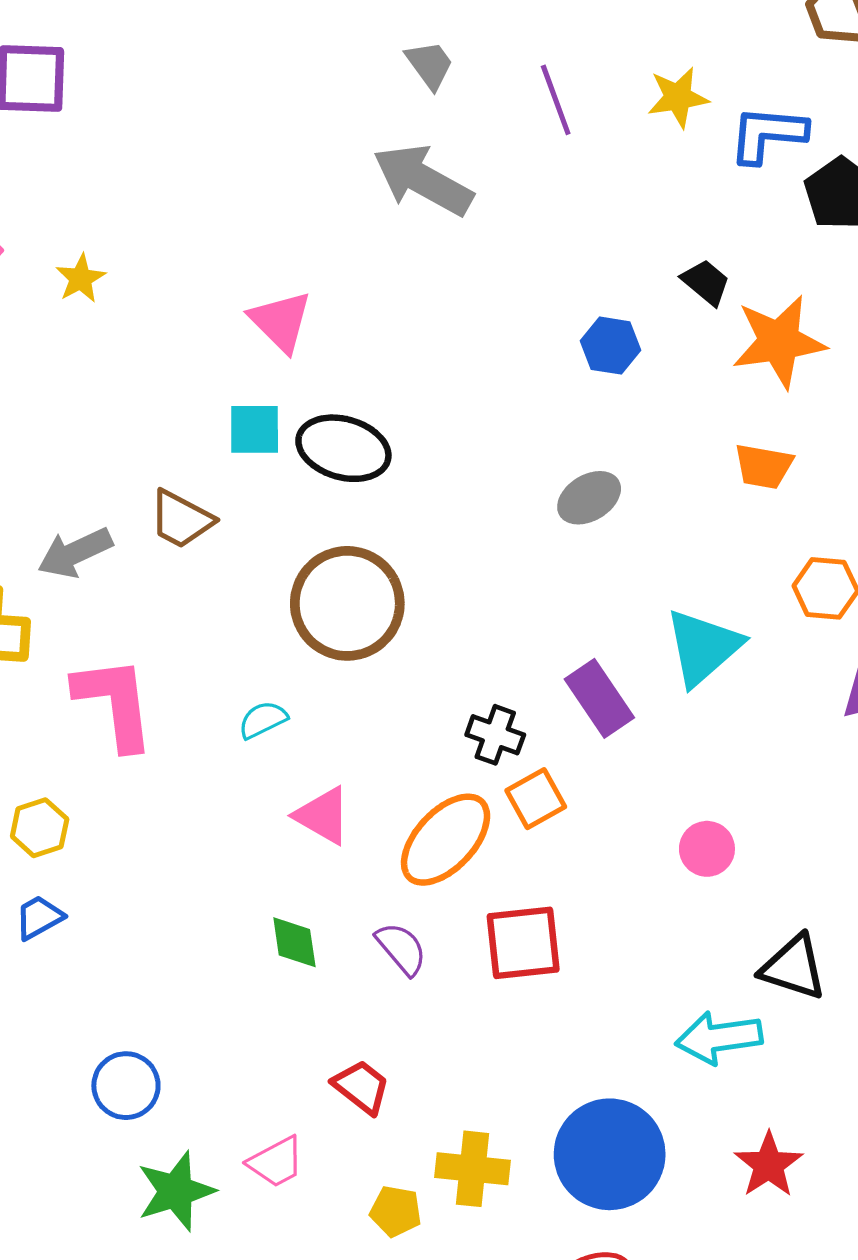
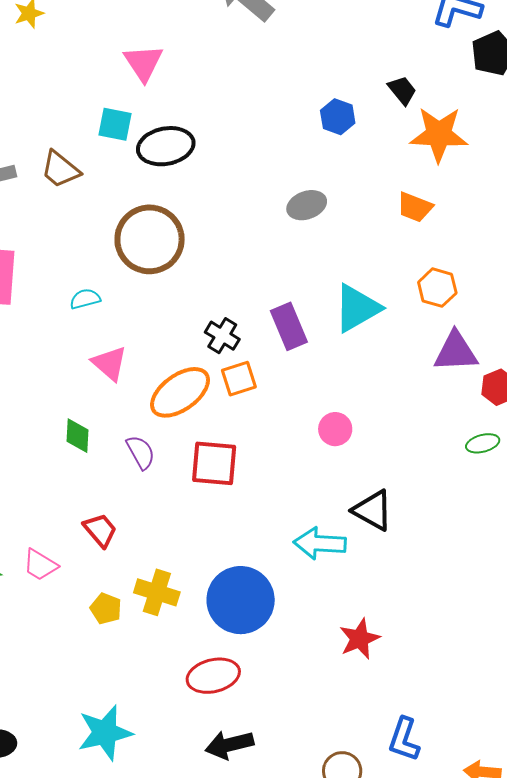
black ellipse: (343, 448) -> (166, 146), turned -38
pink trapezoid: (276, 1162) -> (40, 565), turned 48
red star: (769, 1165) -> (360, 639), moved

